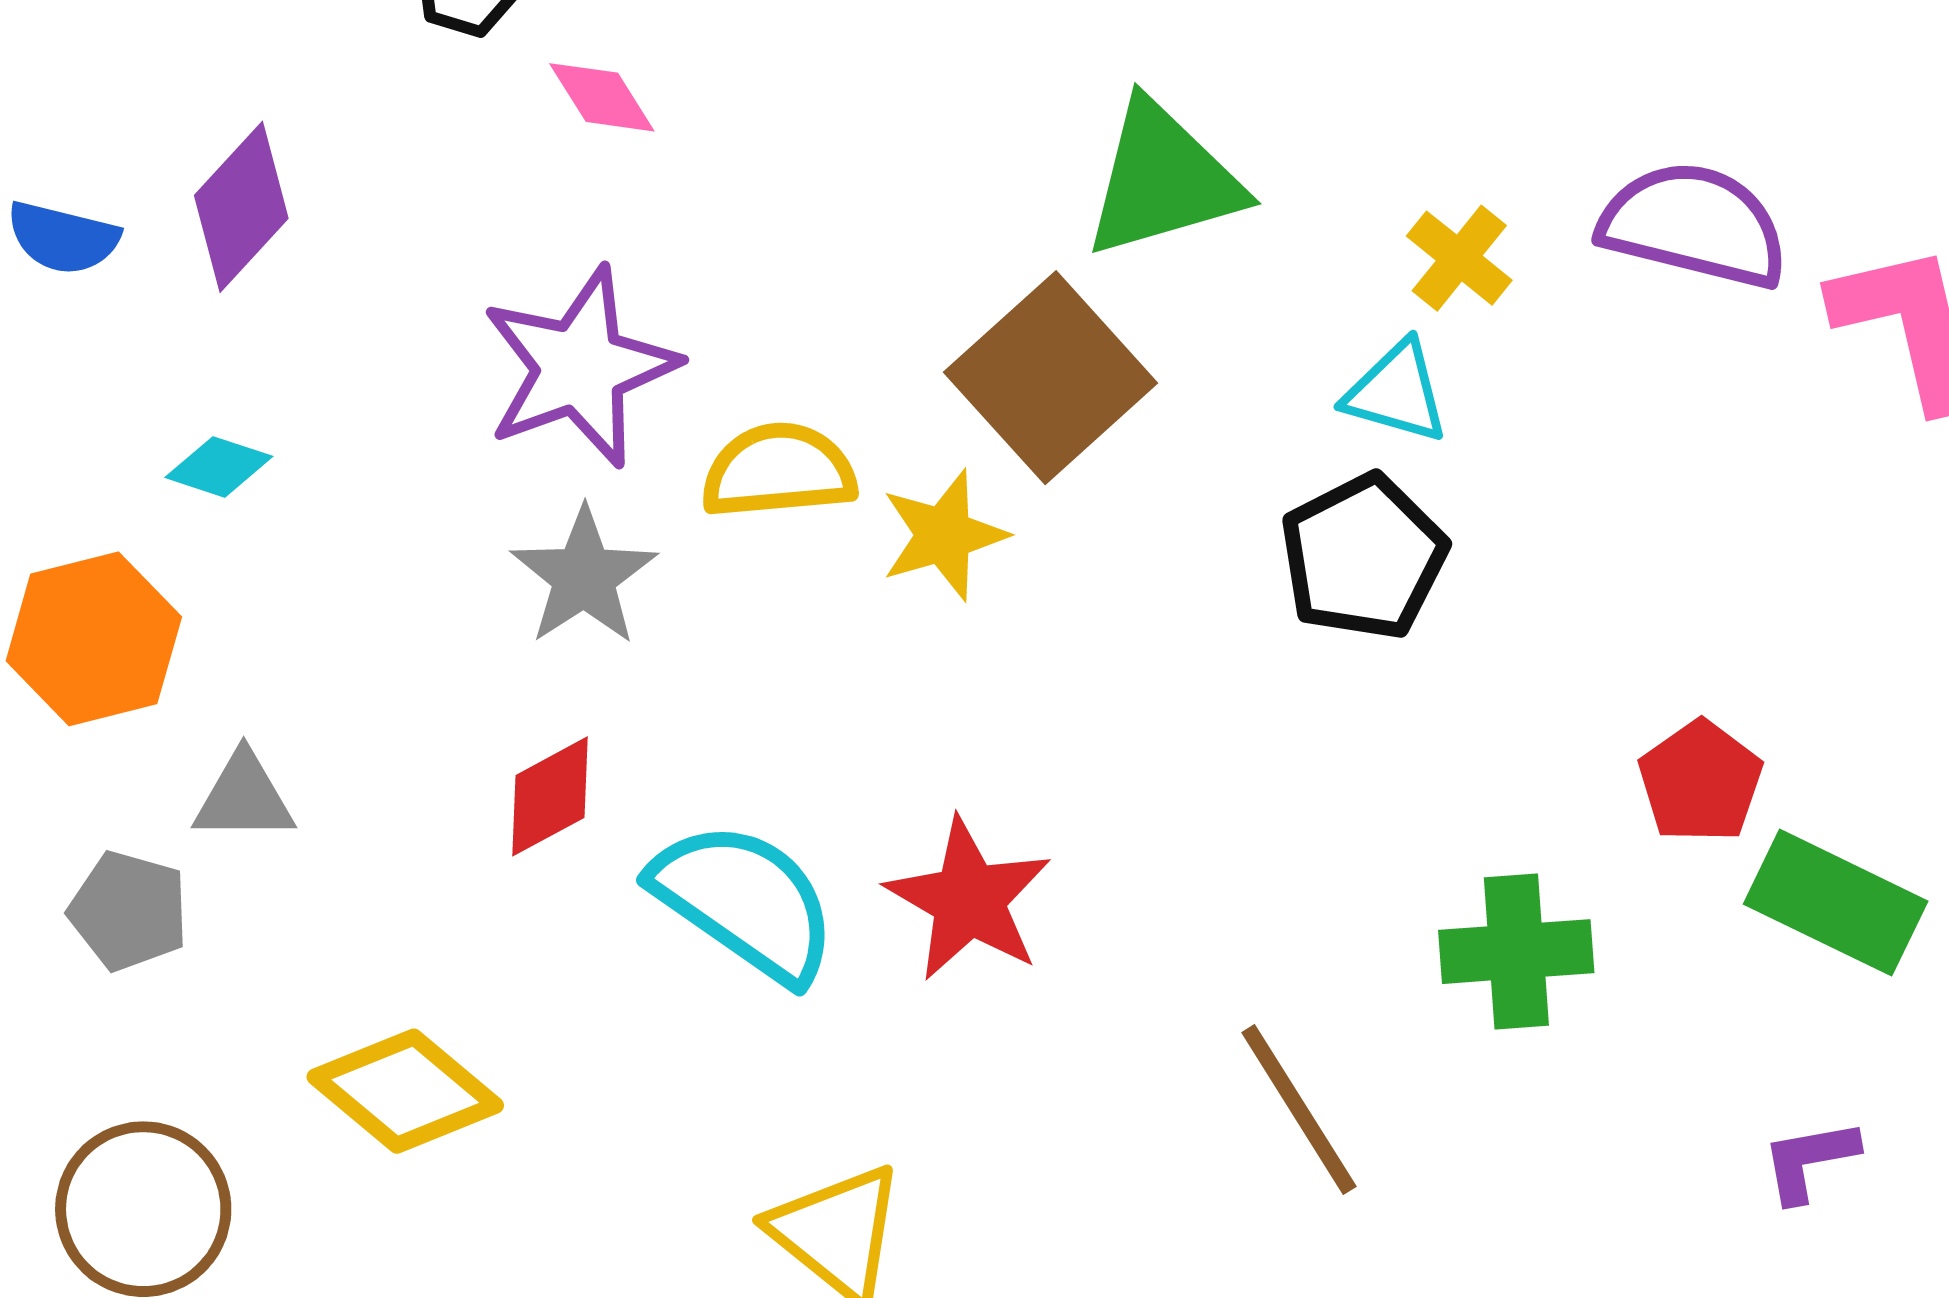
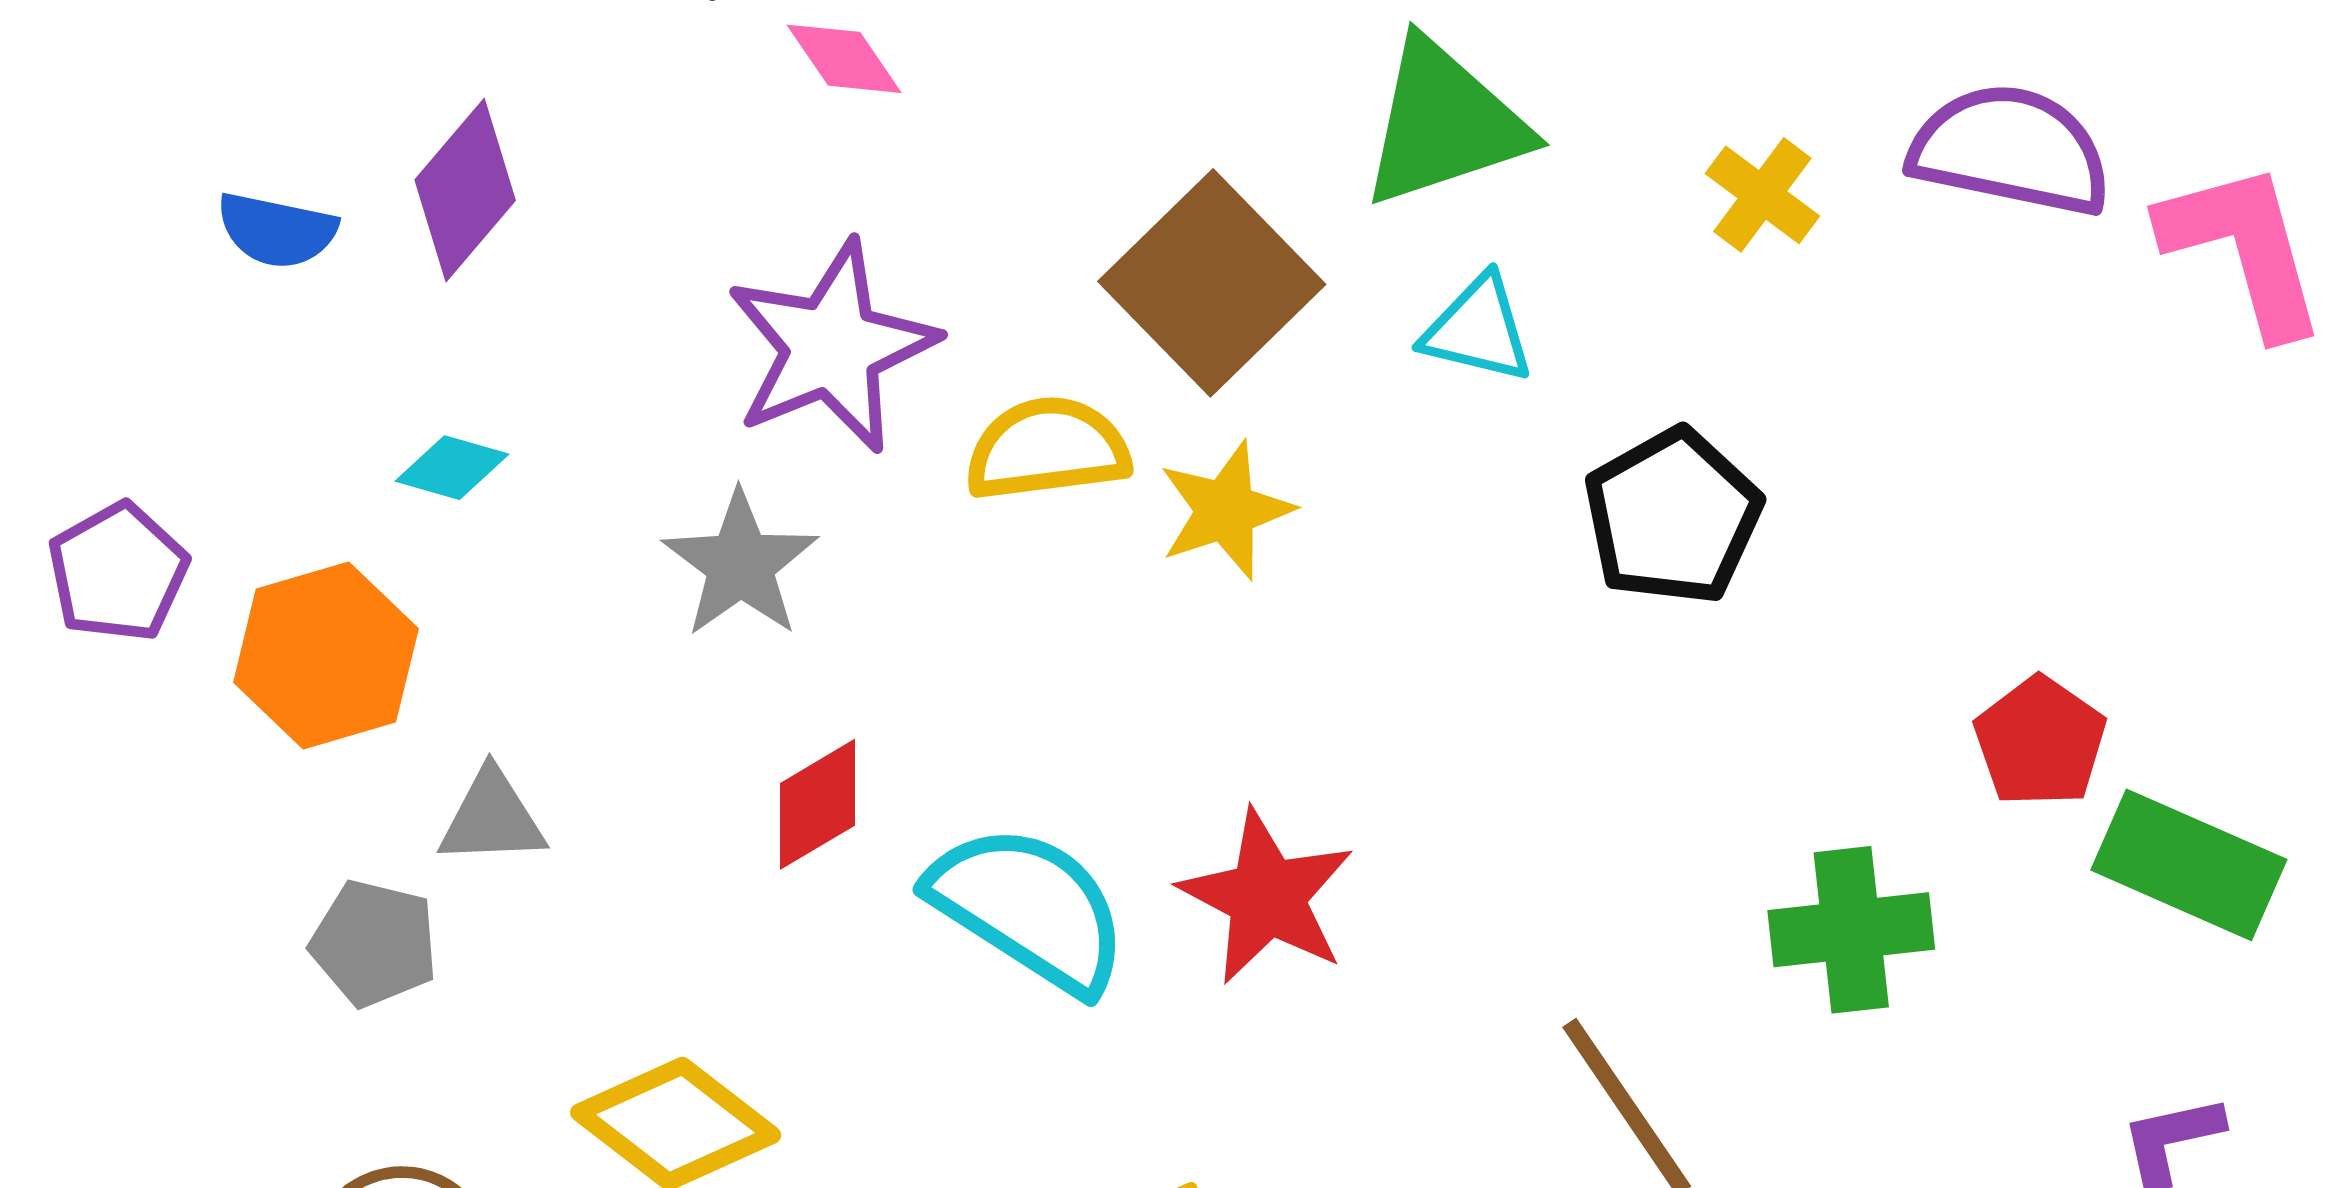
brown square: (1051, 378) -> (1212, 283), moved
cyan triangle: (1397, 392) -> (1478, 330), moved
gray star: (584, 577) -> (740, 564), moved

